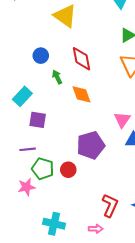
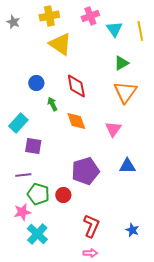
pink triangle: (122, 120) -> (113, 129), moved
red L-shape: (110, 205) -> (91, 226), moved
cyan cross: (54, 224) -> (37, 234), moved, turned 30

